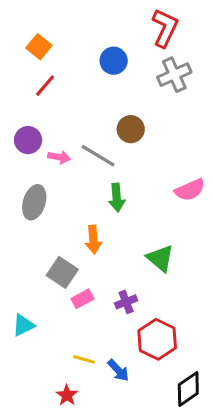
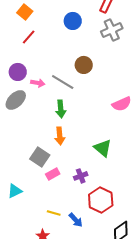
green arrow: (117, 198) -> (61, 109), moved
gray ellipse: (34, 202) -> (16, 100), moved, turned 30

